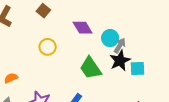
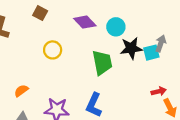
gray arrow: (120, 46) -> (161, 43), moved
black star: (120, 61) -> (131, 48), turned 30
green trapezoid: (91, 68) -> (102, 63), turned -145

